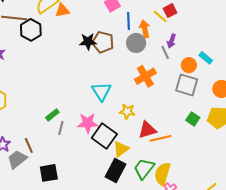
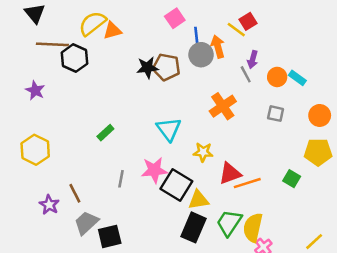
gray circle: (136, 43) -> (201, 55), moved
orange circle: (189, 65) -> (277, 77), moved
gray square: (187, 85) -> (276, 114), size x0.6
green rectangle: (52, 115) -> (105, 133), moved
green square: (193, 119) -> (292, 179), moved
brown line: (29, 145) -> (75, 193), moved
yellow triangle: (121, 149) -> (198, 200), turned 30
gray trapezoid: (17, 159) -> (86, 223), moved

